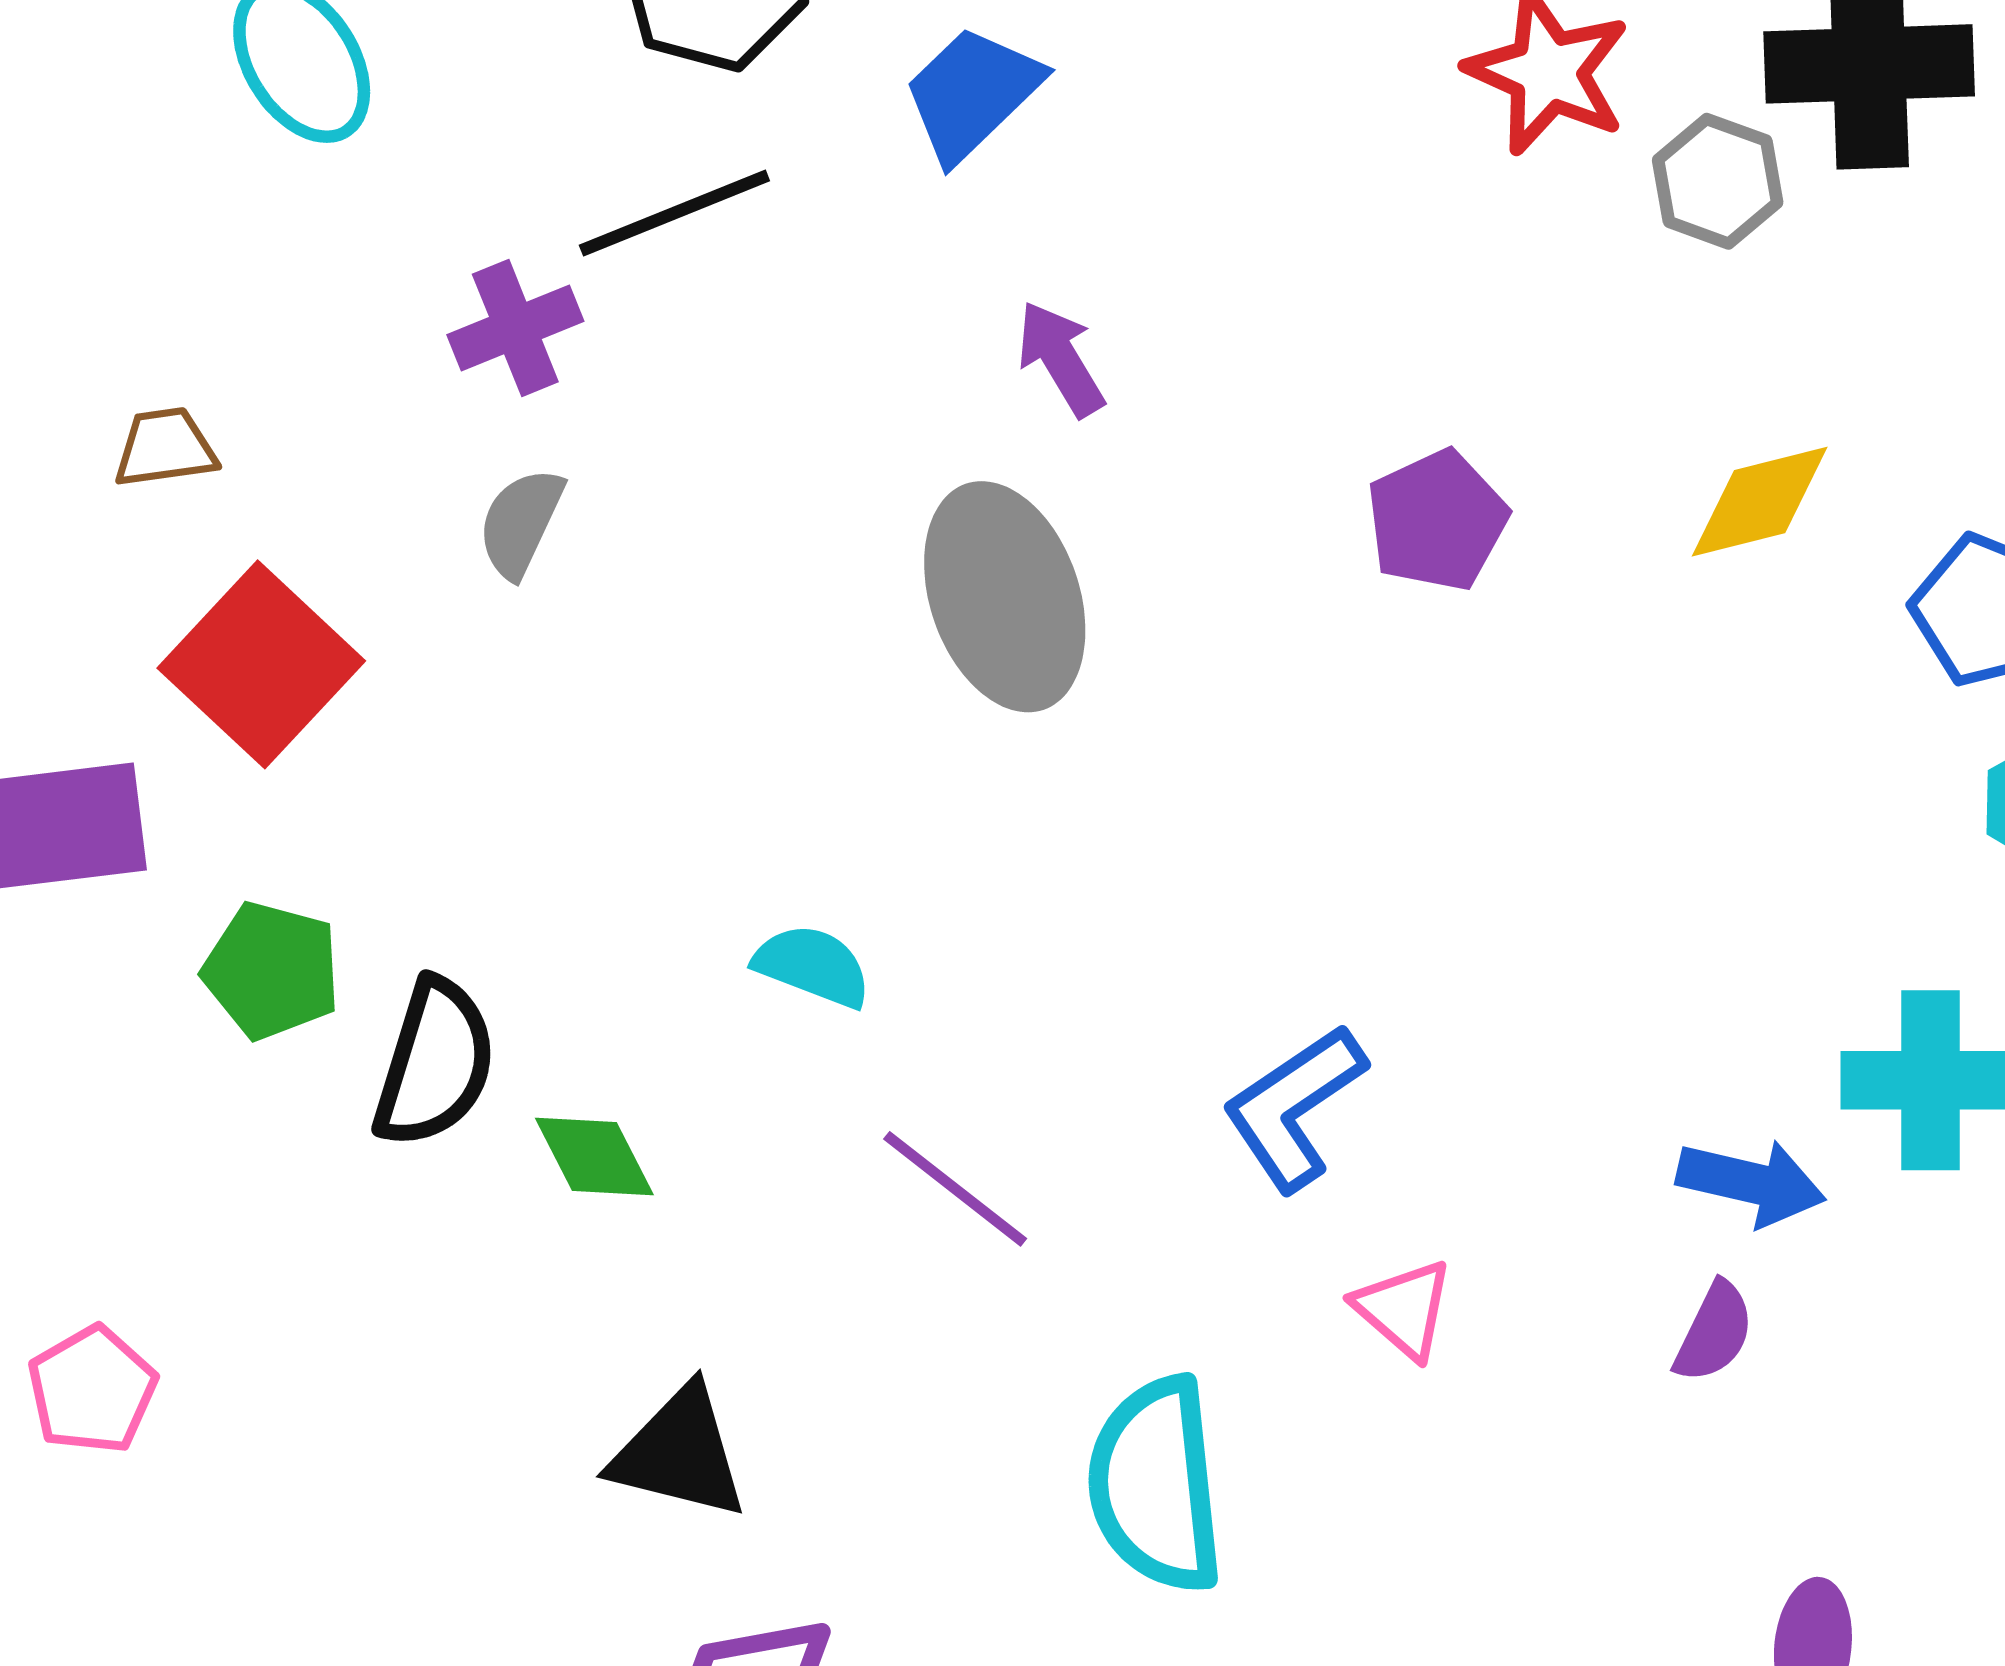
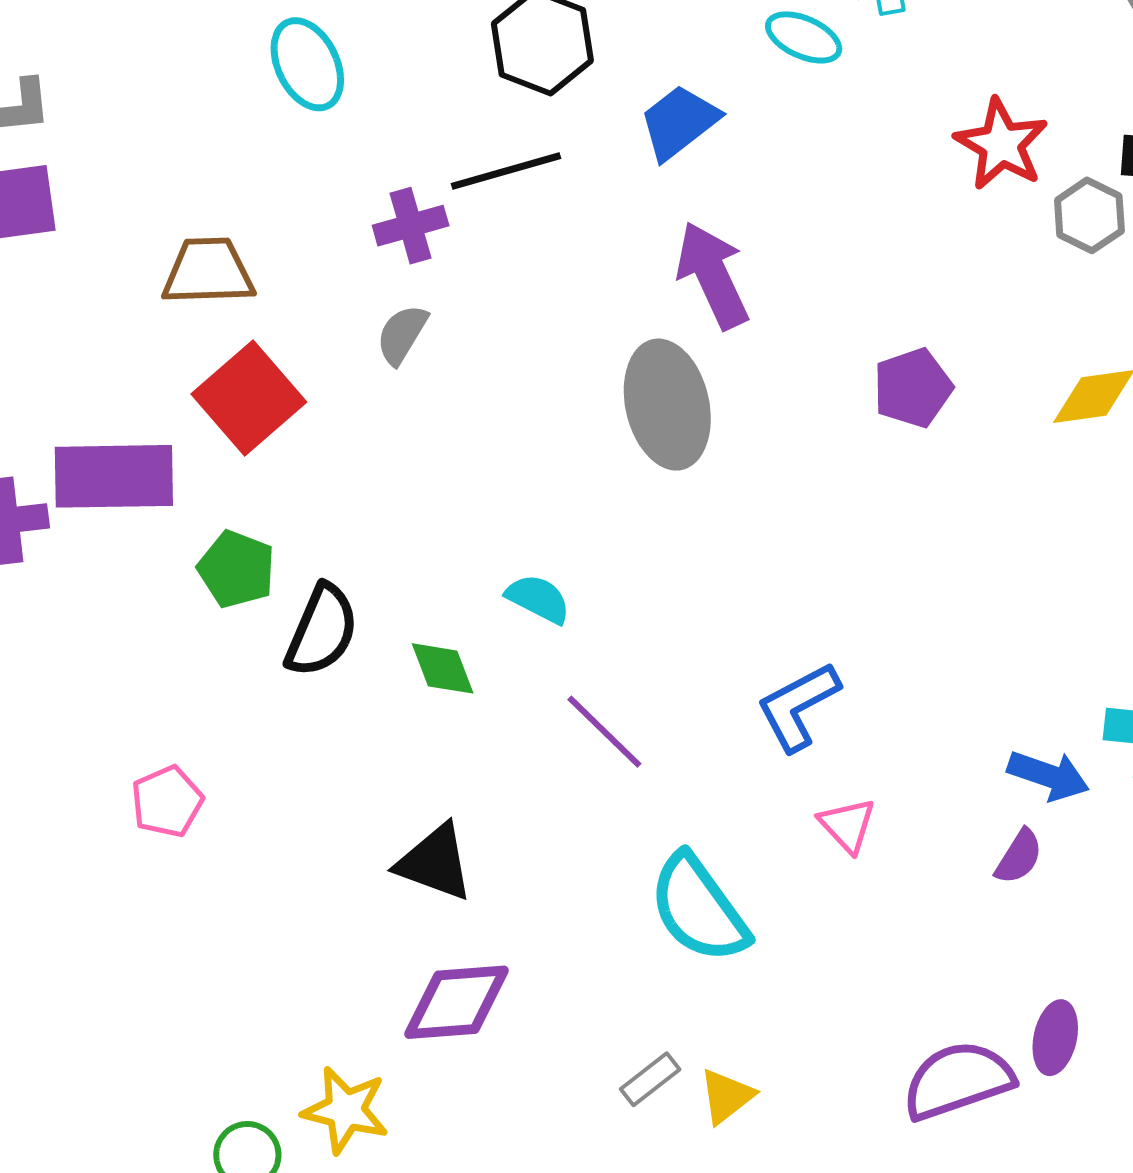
purple arrow: (1061, 359) -> (713, 275), size x1.6
brown trapezoid: (165, 448) -> (208, 271), size x1.6
green diamond: (594, 1156) -> (443, 668), moved
pink pentagon: (92, 1390) -> (167, 801), moved
cyan semicircle: (1156, 1485) -> (699, 909), turned -36

